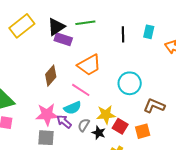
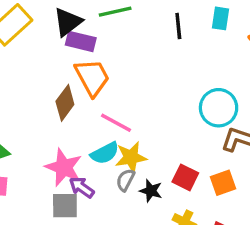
orange trapezoid: (89, 65) -> (92, 77), moved, turned -85
cyan circle: (130, 83) -> (219, 108), moved
pink star: (47, 115) -> (64, 167), turned 30
yellow star: (106, 115) -> (131, 157), moved
purple arrow: (64, 122) -> (82, 187), moved

